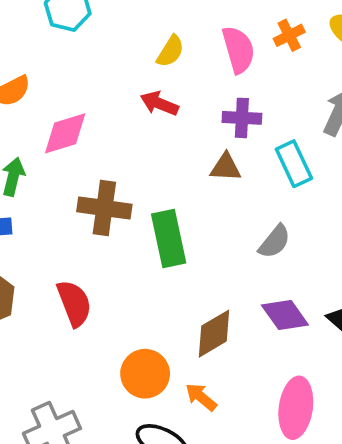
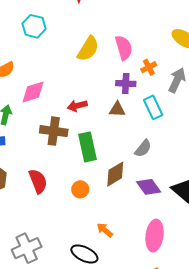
orange cross: (289, 35) -> (149, 67), moved
yellow semicircle: (170, 51) -> (88, 49), size x1.5
red arrow: (159, 104) -> (77, 106), moved, turned -36
brown diamond: (214, 334) -> (115, 174), moved
orange circle: (145, 374) -> (80, 189), moved, size x0.7

